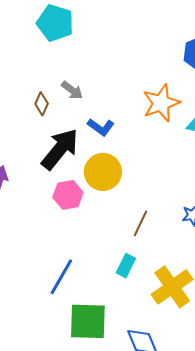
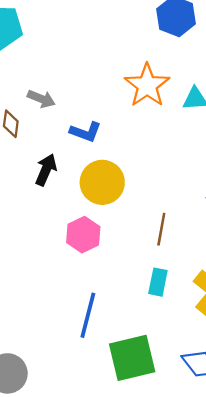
black arrow: (60, 149) -> (46, 170), size x0.6
pink hexagon: (68, 195) -> (83, 235), moved

